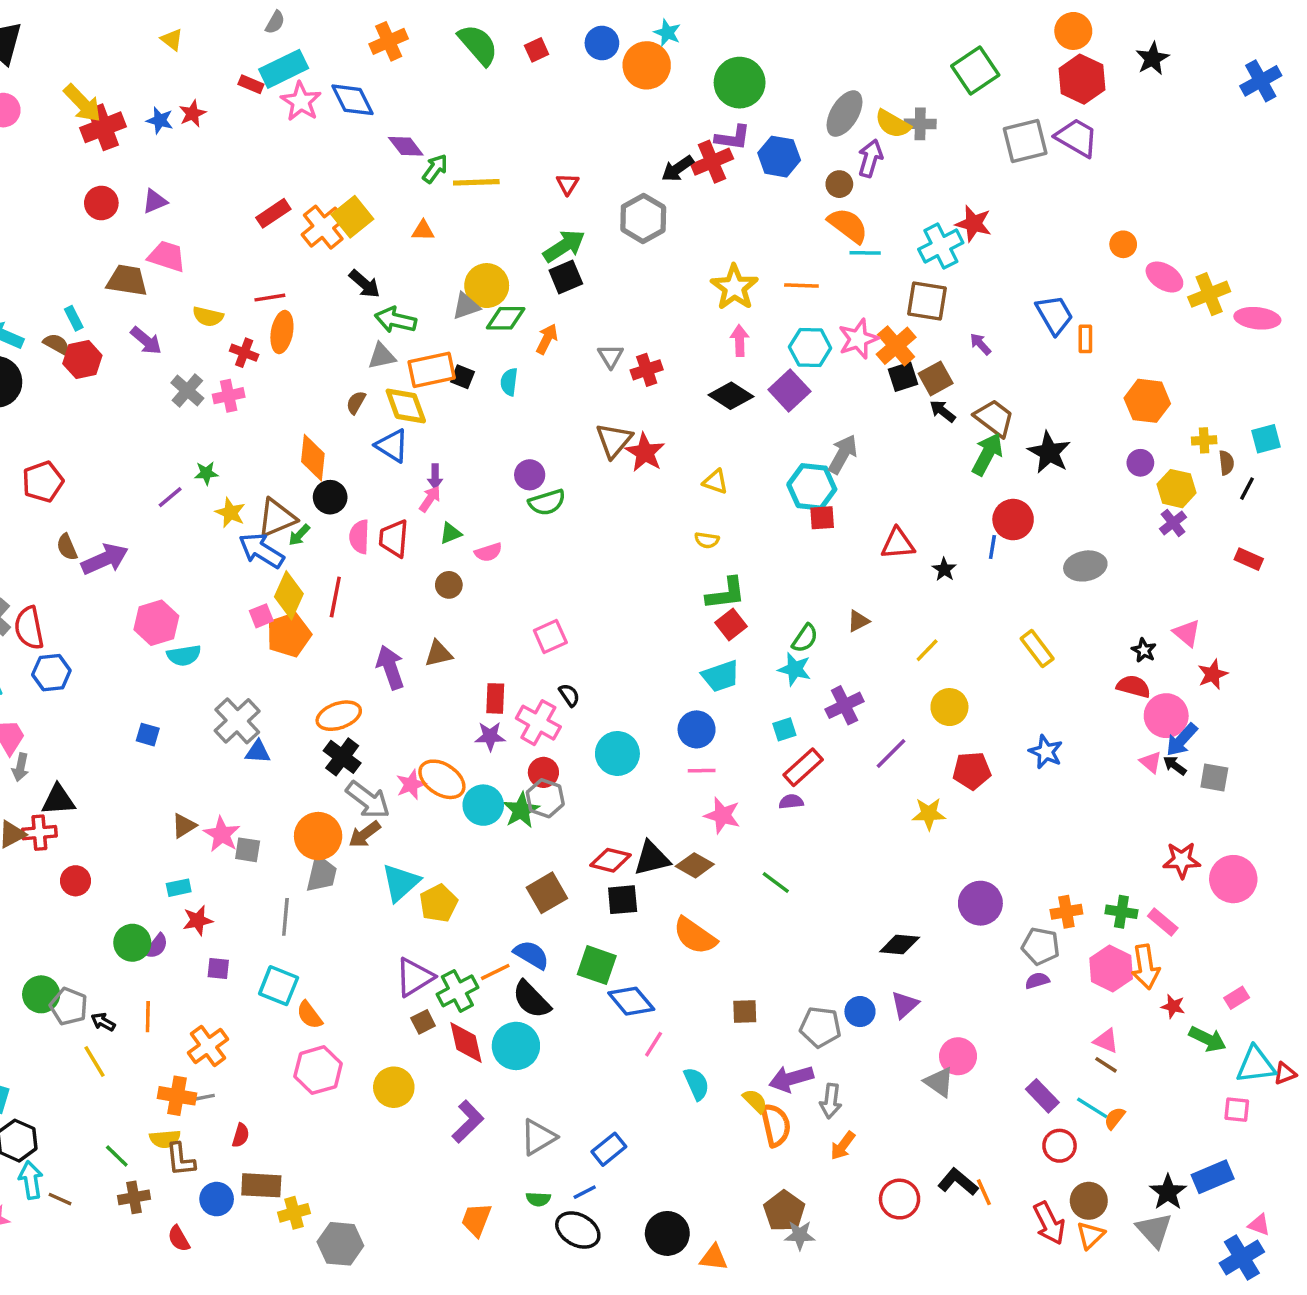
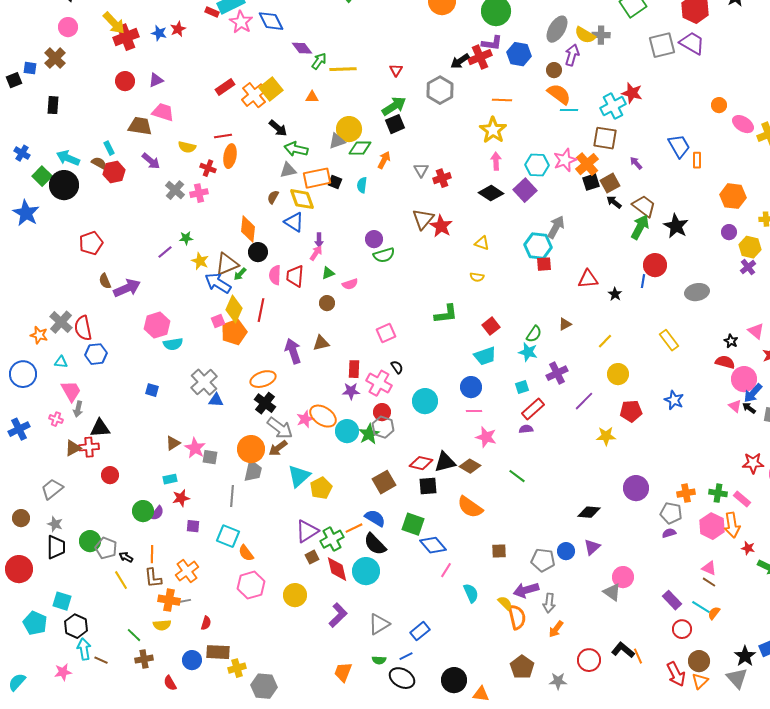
orange line: (801, 286) -> (502, 100), moved
green L-shape: (726, 593) -> (446, 314), moved
brown L-shape: (180, 1159) -> (153, 578), moved
gray star: (800, 1235) -> (558, 681), moved

